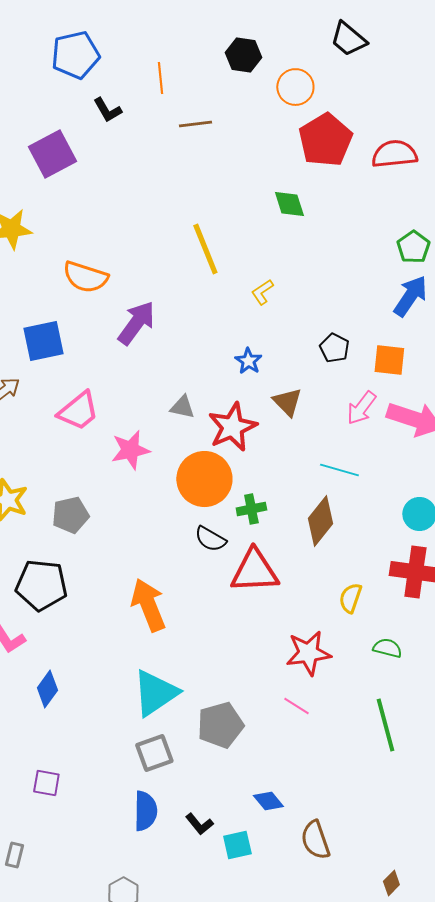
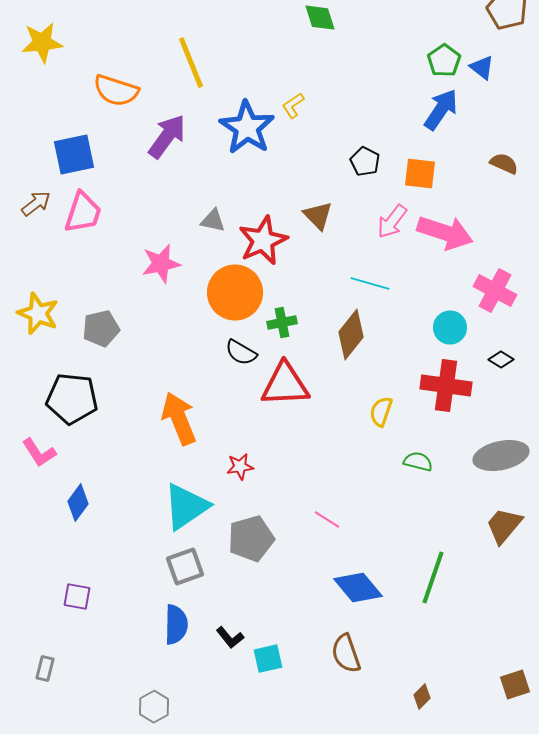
yellow line: (205, 249) -> (191, 63), moved
blue star: (248, 361) -> (247, 128), moved, size x2.0
pink trapezoid: (78, 411) -> (83, 213), moved, turned -33
red star: (308, 653) -> (240, 467), moved, size x0.6
green line: (385, 725) -> (433, 578), moved, turned 34
blue diamond: (268, 801) -> (358, 588), moved, size x1.6

